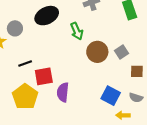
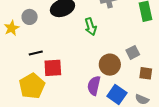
brown circle: (97, 52) -> (110, 65), moved
purple semicircle: (63, 92) -> (94, 86), moved

